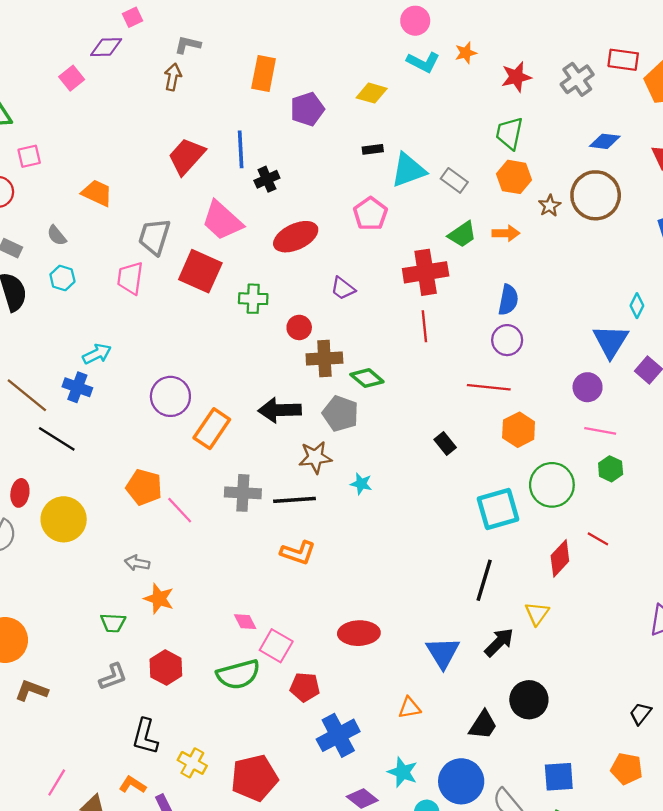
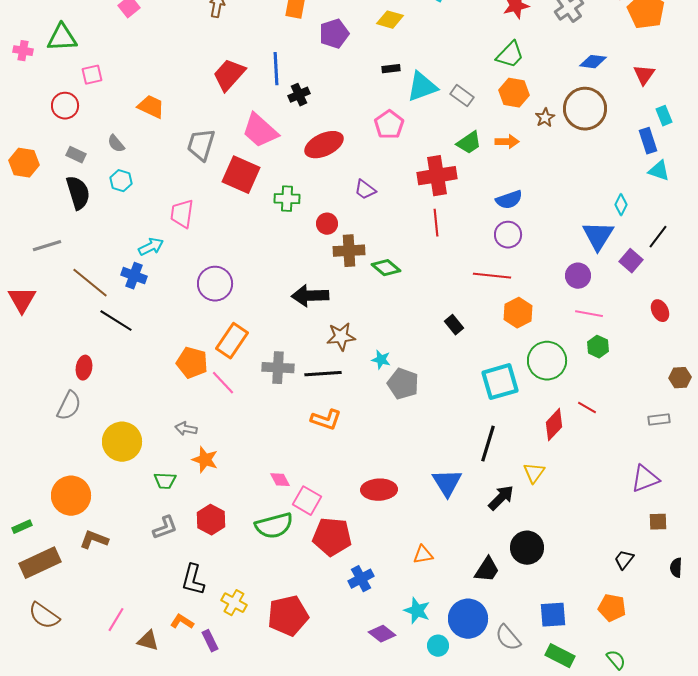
green trapezoid: (509, 133) -> (510, 55), turned -148
pink trapezoid: (130, 278) -> (182, 214), moved
blue semicircle: (508, 300) -> (509, 200), turned 60
gray pentagon: (341, 414) -> (403, 384), moved
orange rectangle: (212, 429) -> (232, 341), moved
yellow circle: (64, 519) -> (122, 442), moved
blue triangle: (443, 653) -> (447, 483), moved
red pentagon: (305, 687) -> (332, 537), size x1.5
blue cross: (338, 735) -> (361, 579), size x0.7

